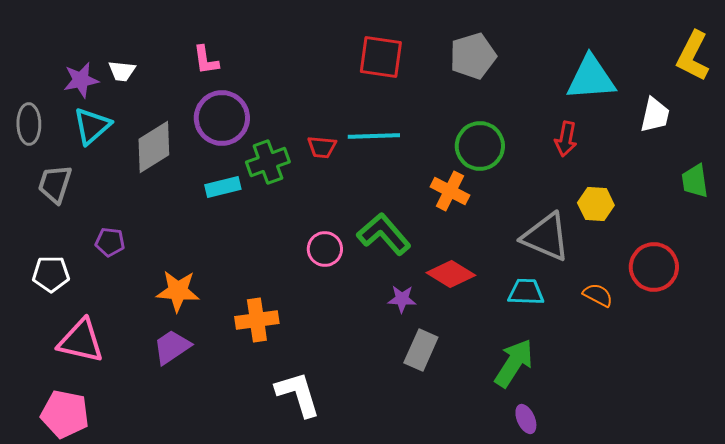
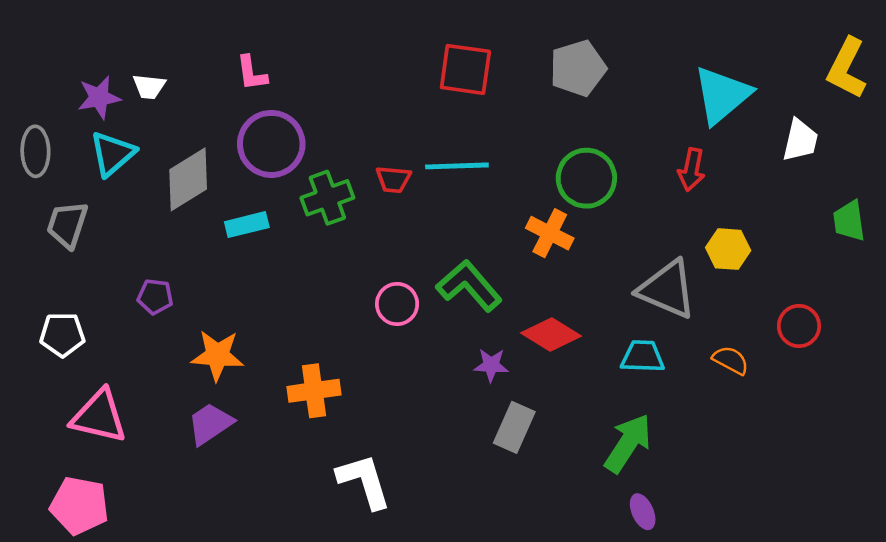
cyan triangle: (591, 78) -> (722, 95), turned -36
cyan rectangle: (223, 187) -> (247, 225), moved
purple pentagon: (110, 242) -> (155, 297), moved
red circle: (654, 267) -> (799, 326), size x0.7

